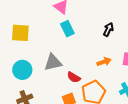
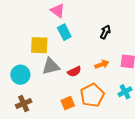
yellow square: (20, 33) -> (39, 45), moved
red semicircle: (74, 77) -> (74, 72), moved, turned -56

